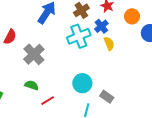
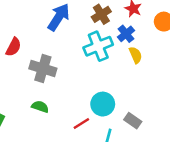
gray cross: (34, 54) -> (43, 68), turned -30
red line: (48, 101) -> (81, 124), moved

